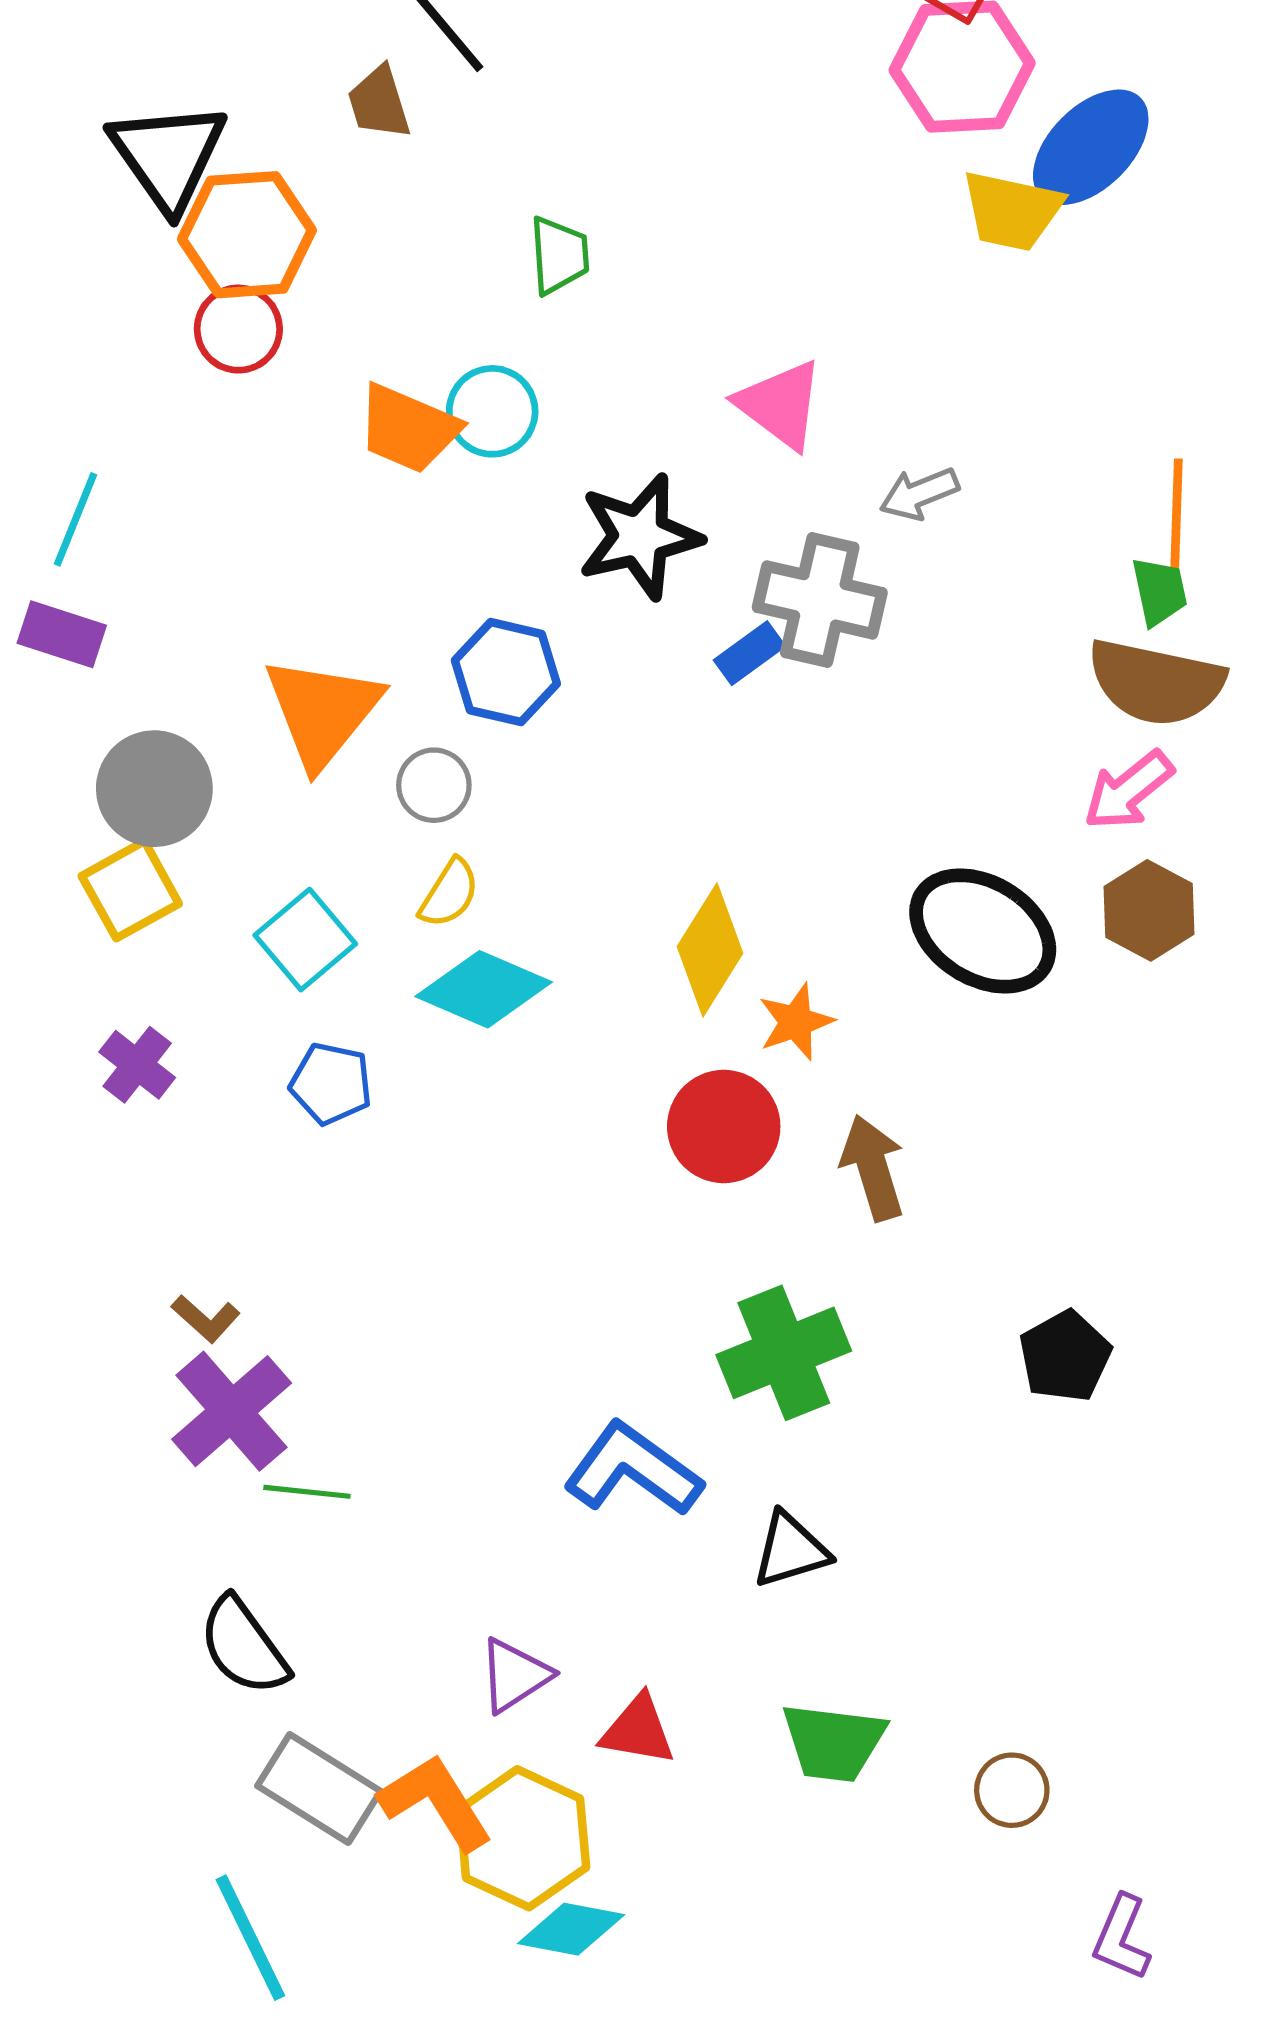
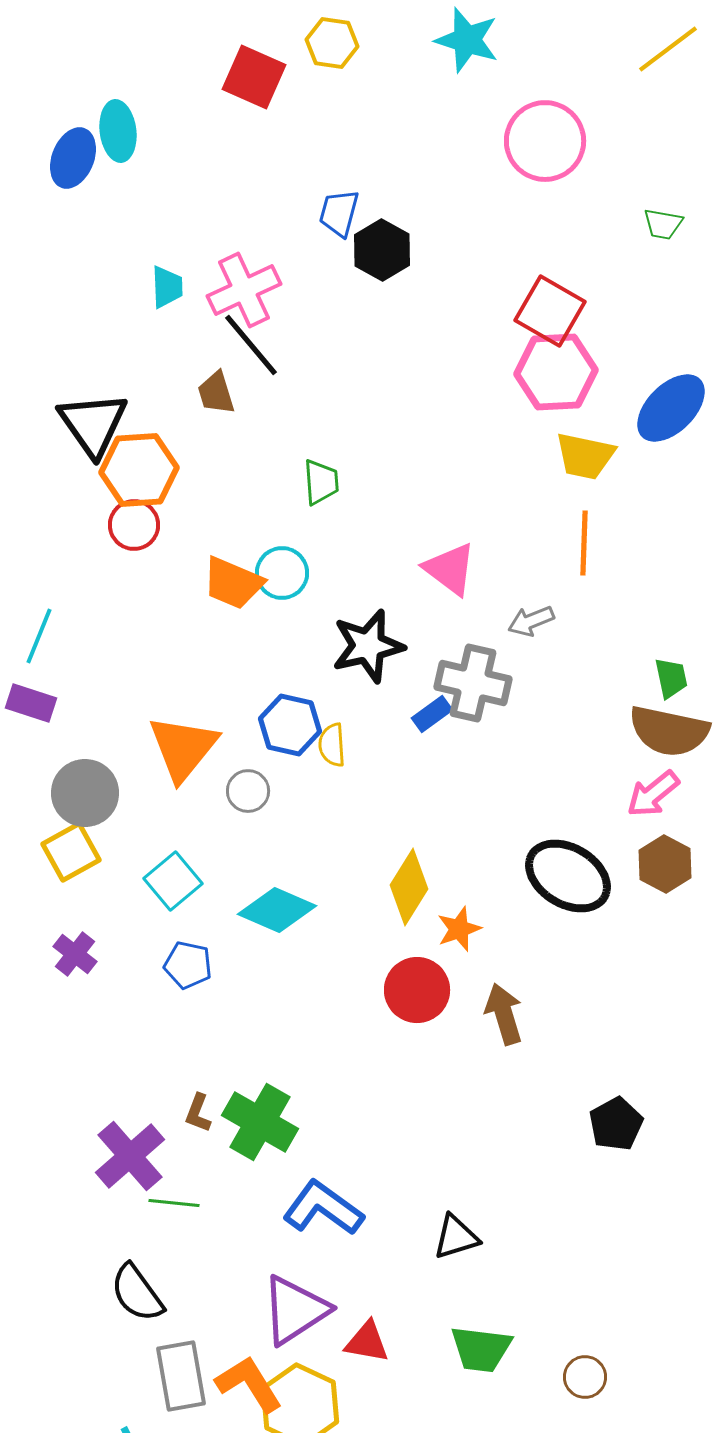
blue ellipse: (1091, 147) -> (671, 408), moved
orange line: (1176, 514) -> (584, 543), moved
yellow semicircle: (449, 893) -> (332, 745), moved, turned 144
brown L-shape: (206, 1319) -> (198, 1113), moved, turned 69
green cross: (784, 1353) -> (260, 1122), moved, turned -38
blue L-shape: (633, 1469) -> (323, 1208), moved
purple triangle: (514, 1675) -> (295, 1310), size x1.6
gray rectangle: (319, 1788) -> (181, 1376), turned 48

